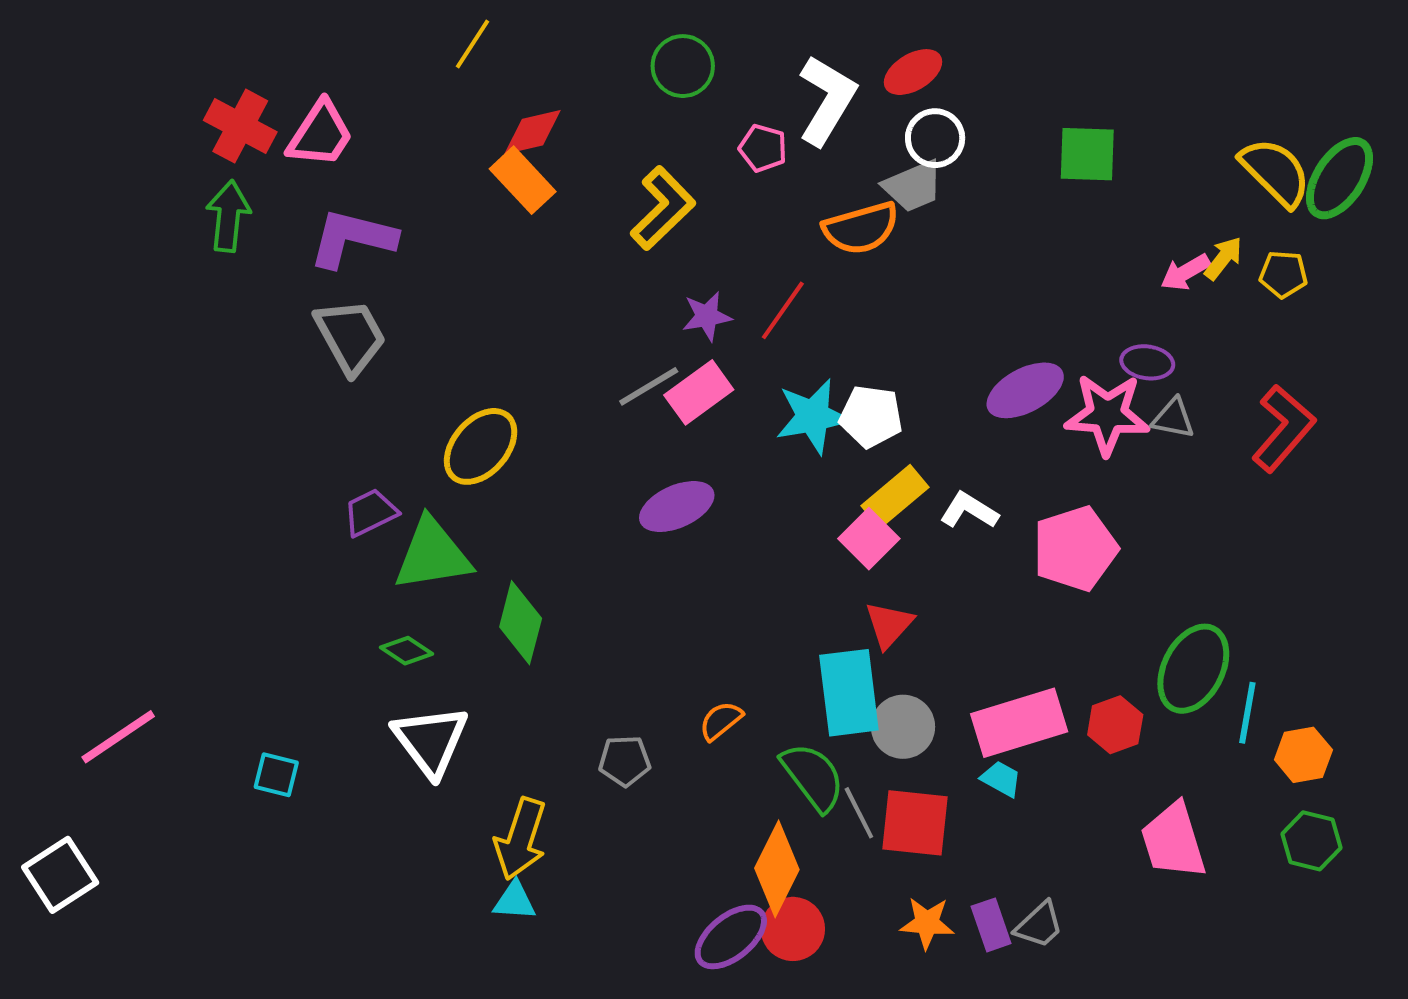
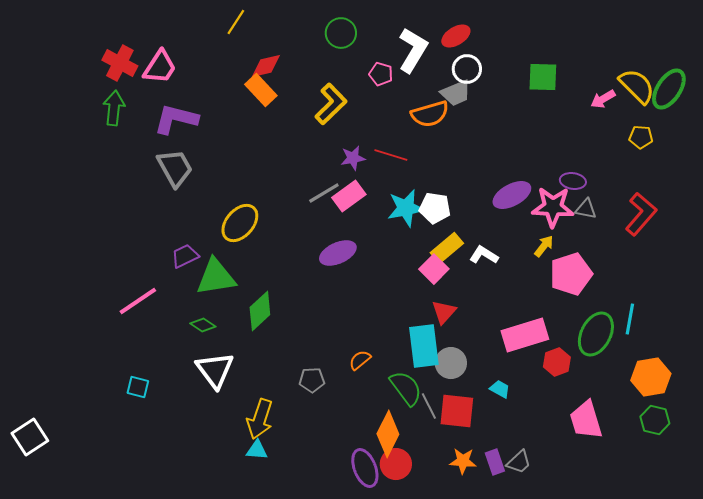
yellow arrow: (1223, 258) -> (544, 246), moved
pink arrow: (1185, 272) -> (603, 99), moved
red line: (783, 310) -> (391, 155), turned 72
pink pentagon: (1075, 549) -> (571, 274), moved
green diamond: (521, 623) -> (260, 311), turned 33
cyan line: (1247, 713) -> (630, 319), moved
pink rectangle: (1019, 723) -> (525, 335), moved
pink line: (118, 737) -> (138, 301), moved
orange hexagon: (1303, 755) -> (651, 377), size x1.4
purple ellipse: (731, 937) -> (365, 468), turned -72

